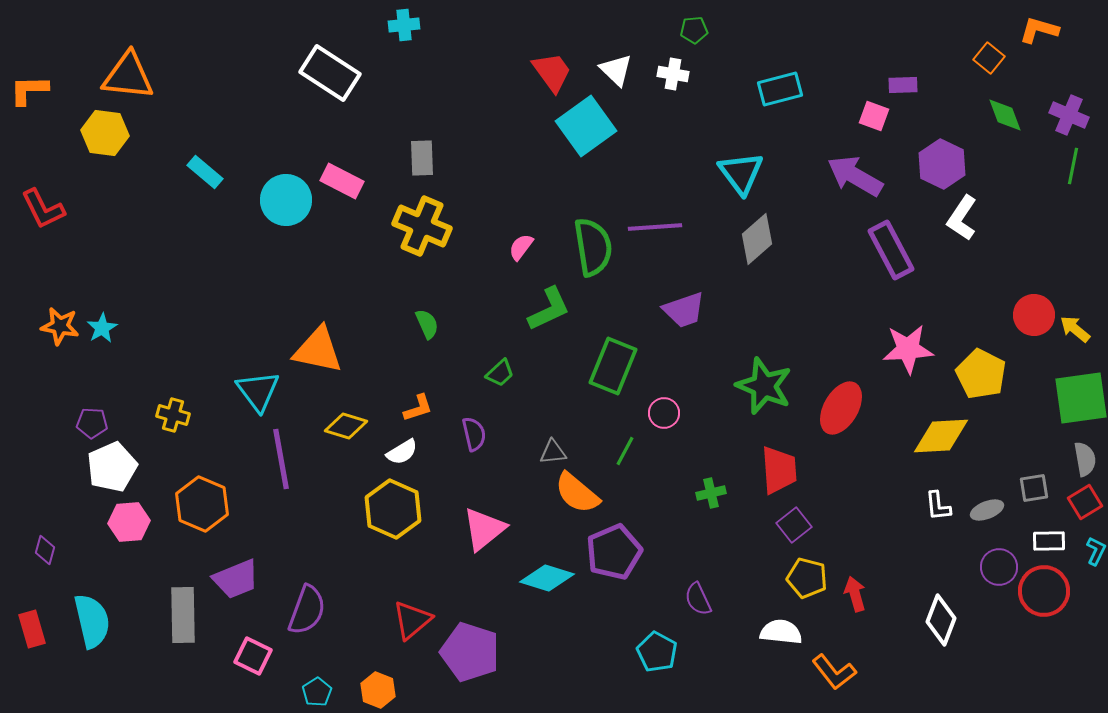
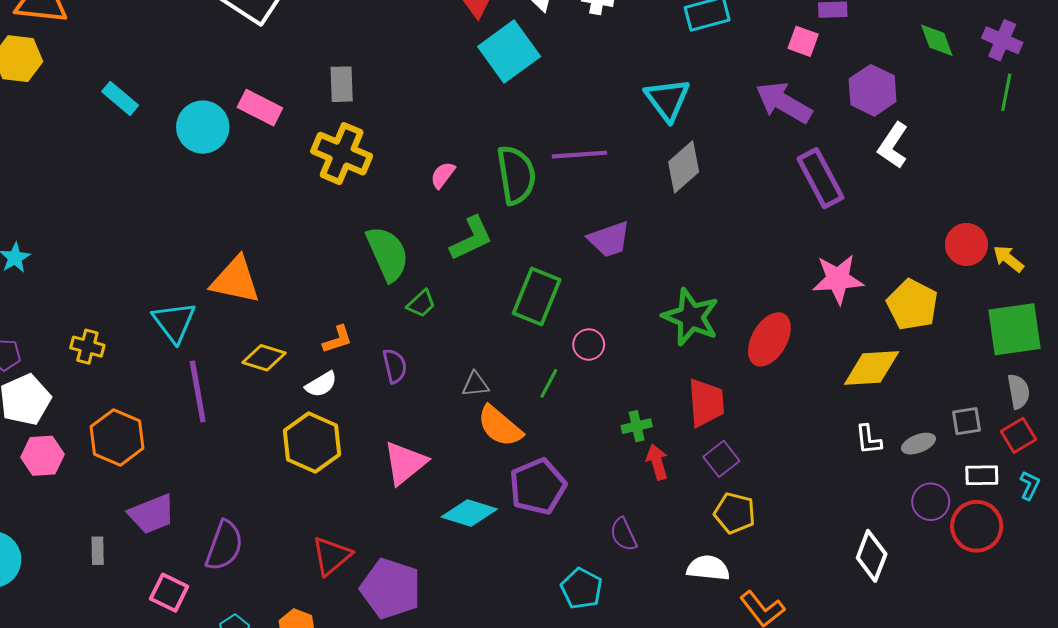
green semicircle: (427, 324) -> (388, 254), moved, size x1.8
red arrow: (855, 594) -> (657, 462), moved
gray rectangle: (183, 615) -> (98, 551), size x0.5

